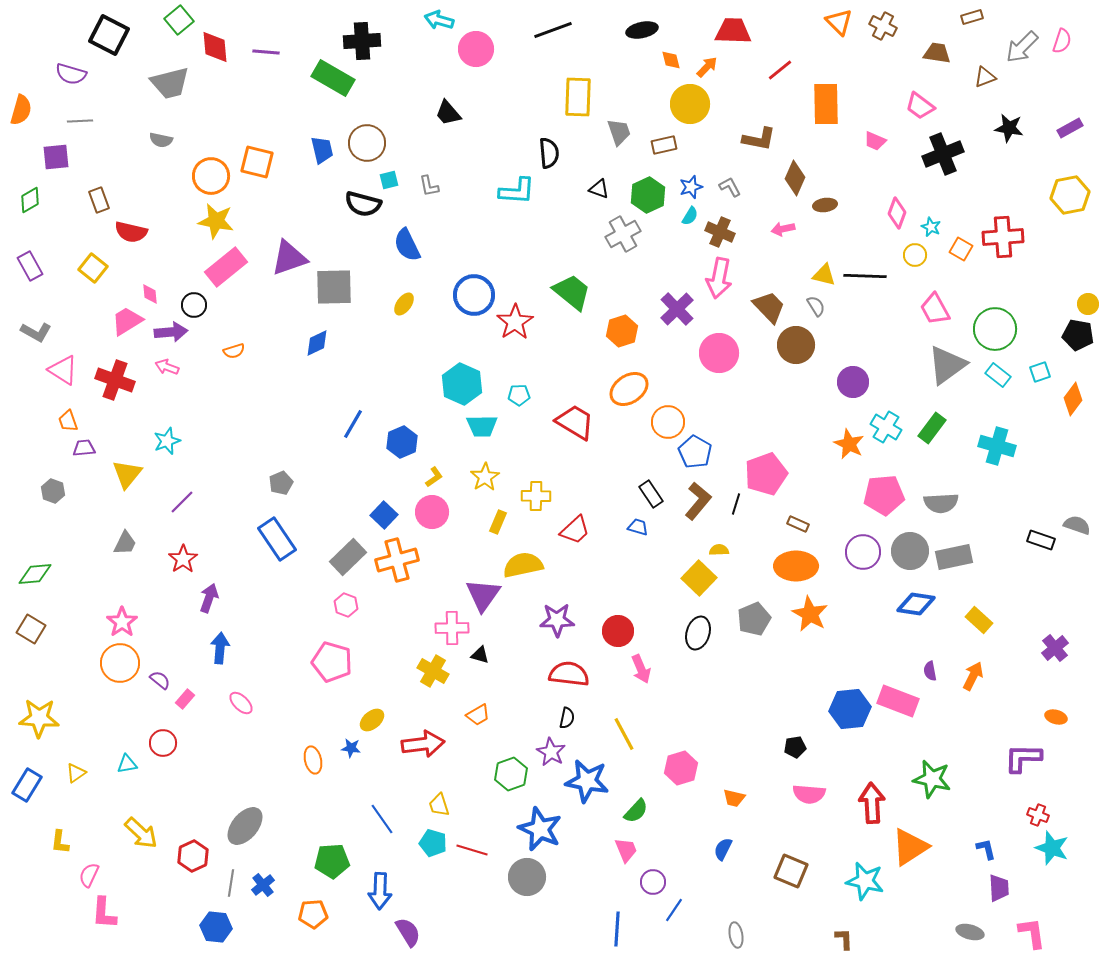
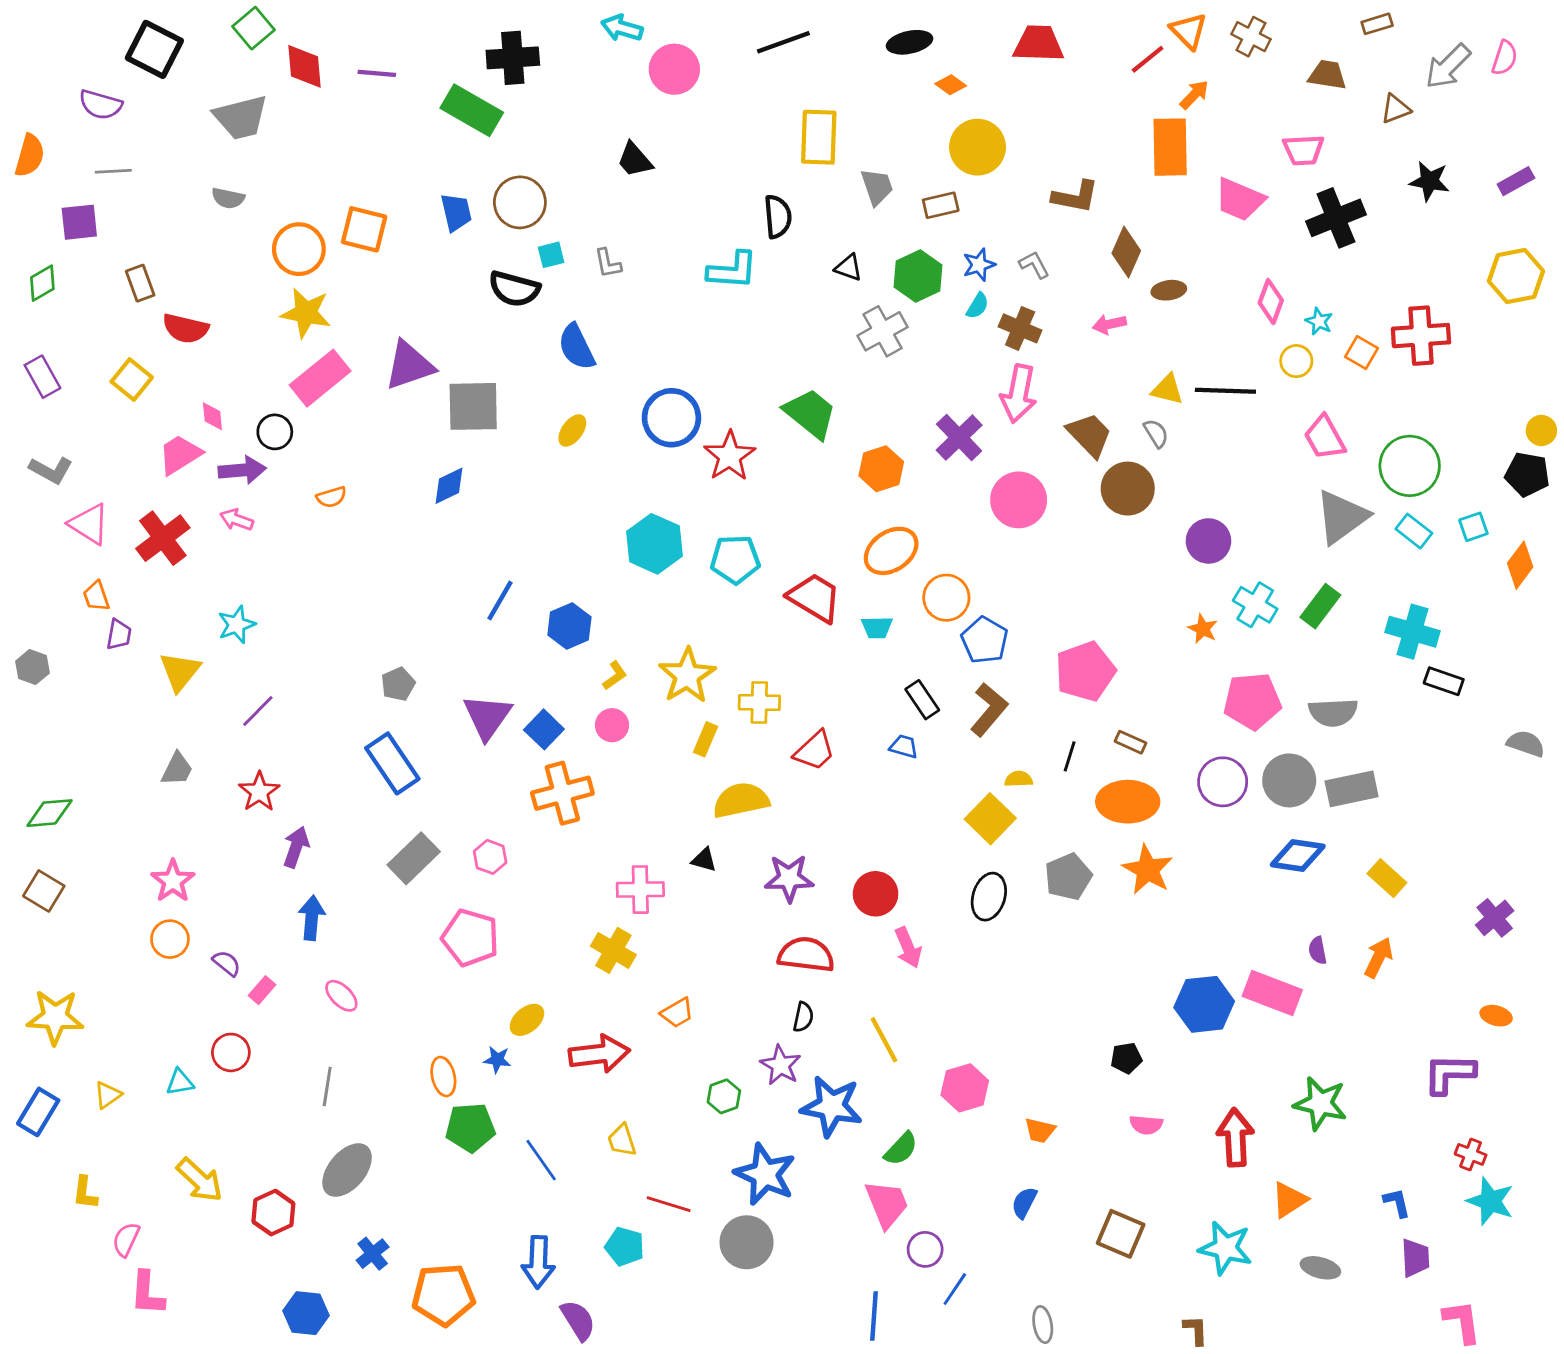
orange diamond: (671, 60) -> (951, 85), turned -40
orange arrow: (707, 67) -> (1194, 95), moved
red line: (780, 70) -> (1148, 59), moved
pink trapezoid: (920, 106) -> (1303, 150), turned -40
pink trapezoid: (875, 141) -> (1240, 200), size x1.6
red cross: (115, 380) -> (163, 538), turned 33
cyan pentagon: (519, 395) -> (735, 559), size x1.6
cyan trapezoid: (482, 426) -> (877, 627), moved, size x0.7
orange star: (849, 444) -> (1203, 629), size x0.7
purple trapezoid: (84, 448) -> (119, 634), turned 105
yellow star: (485, 477) -> (687, 676), size x1.4
gray hexagon: (53, 491) -> (33, 667), moved
black line: (736, 504) -> (1070, 756), moved
pink circle: (432, 512) -> (612, 725), size x0.7
black rectangle: (1041, 540) -> (1444, 681), moved
gray rectangle: (348, 557) -> (414, 858), moved
purple triangle: (483, 595) -> (487, 717), moved
black triangle: (480, 655) -> (704, 860), moved
orange circle: (120, 663) -> (170, 939), size x0.7
green hexagon: (511, 774) -> (724, 1096), size x0.7
pink semicircle: (809, 794) -> (1146, 1125), size x0.7
cyan pentagon: (433, 843) -> (625, 1247), moved
orange triangle: (910, 847) -> (1289, 1200), size x0.7
pink trapezoid: (626, 850) -> (887, 1204), size x1.4
green pentagon: (332, 861) -> (470, 1128), moved
gray line: (231, 883) -> (327, 1086), moved
orange pentagon: (313, 914) -> (443, 1295), size x1.5
gray ellipse: (970, 932) -> (1320, 1268), moved

